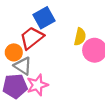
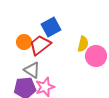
orange circle: (14, 52) -> (24, 42), moved

